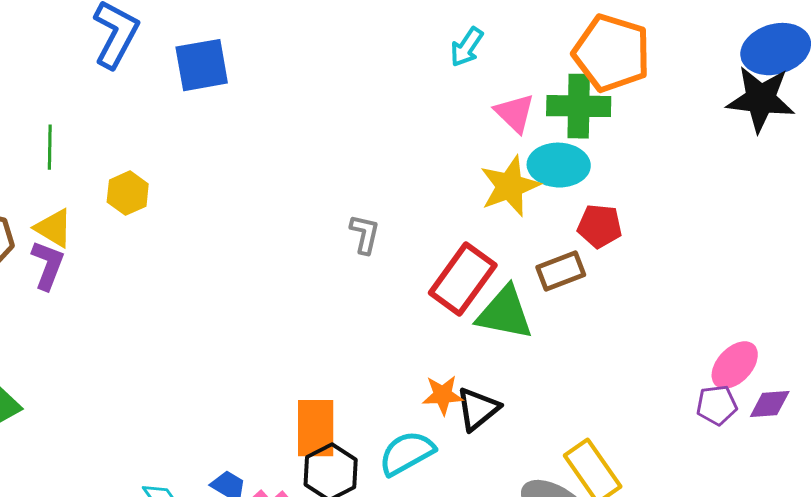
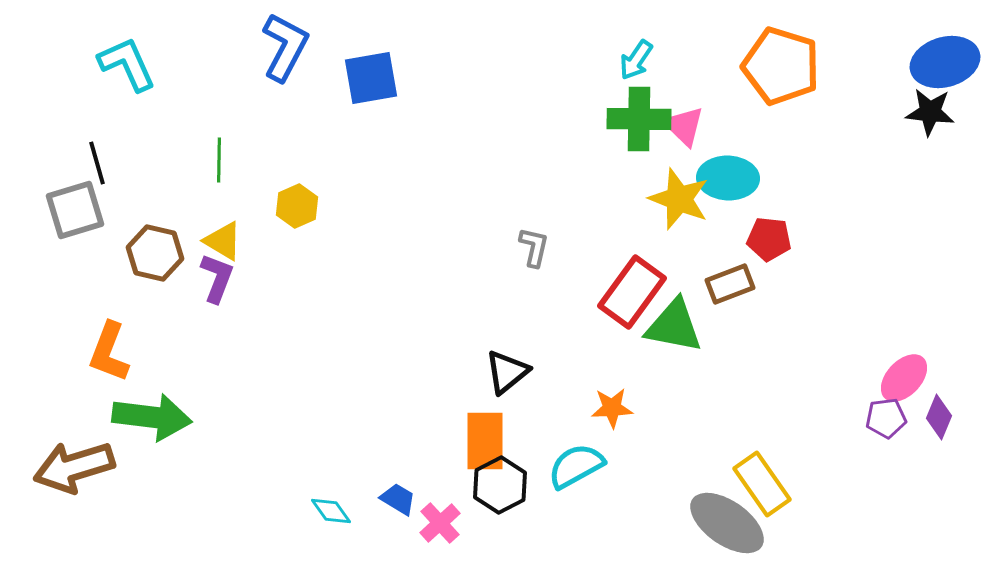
black star: (761, 99) -> (930, 112), size x0.7
green cross: (579, 106) -> (639, 119), moved
yellow star: (510, 186) -> (679, 199), turned -30
purple diamond: (770, 404) -> (939, 417), turned -63
black triangle: (478, 409) -> (507, 372), moved

